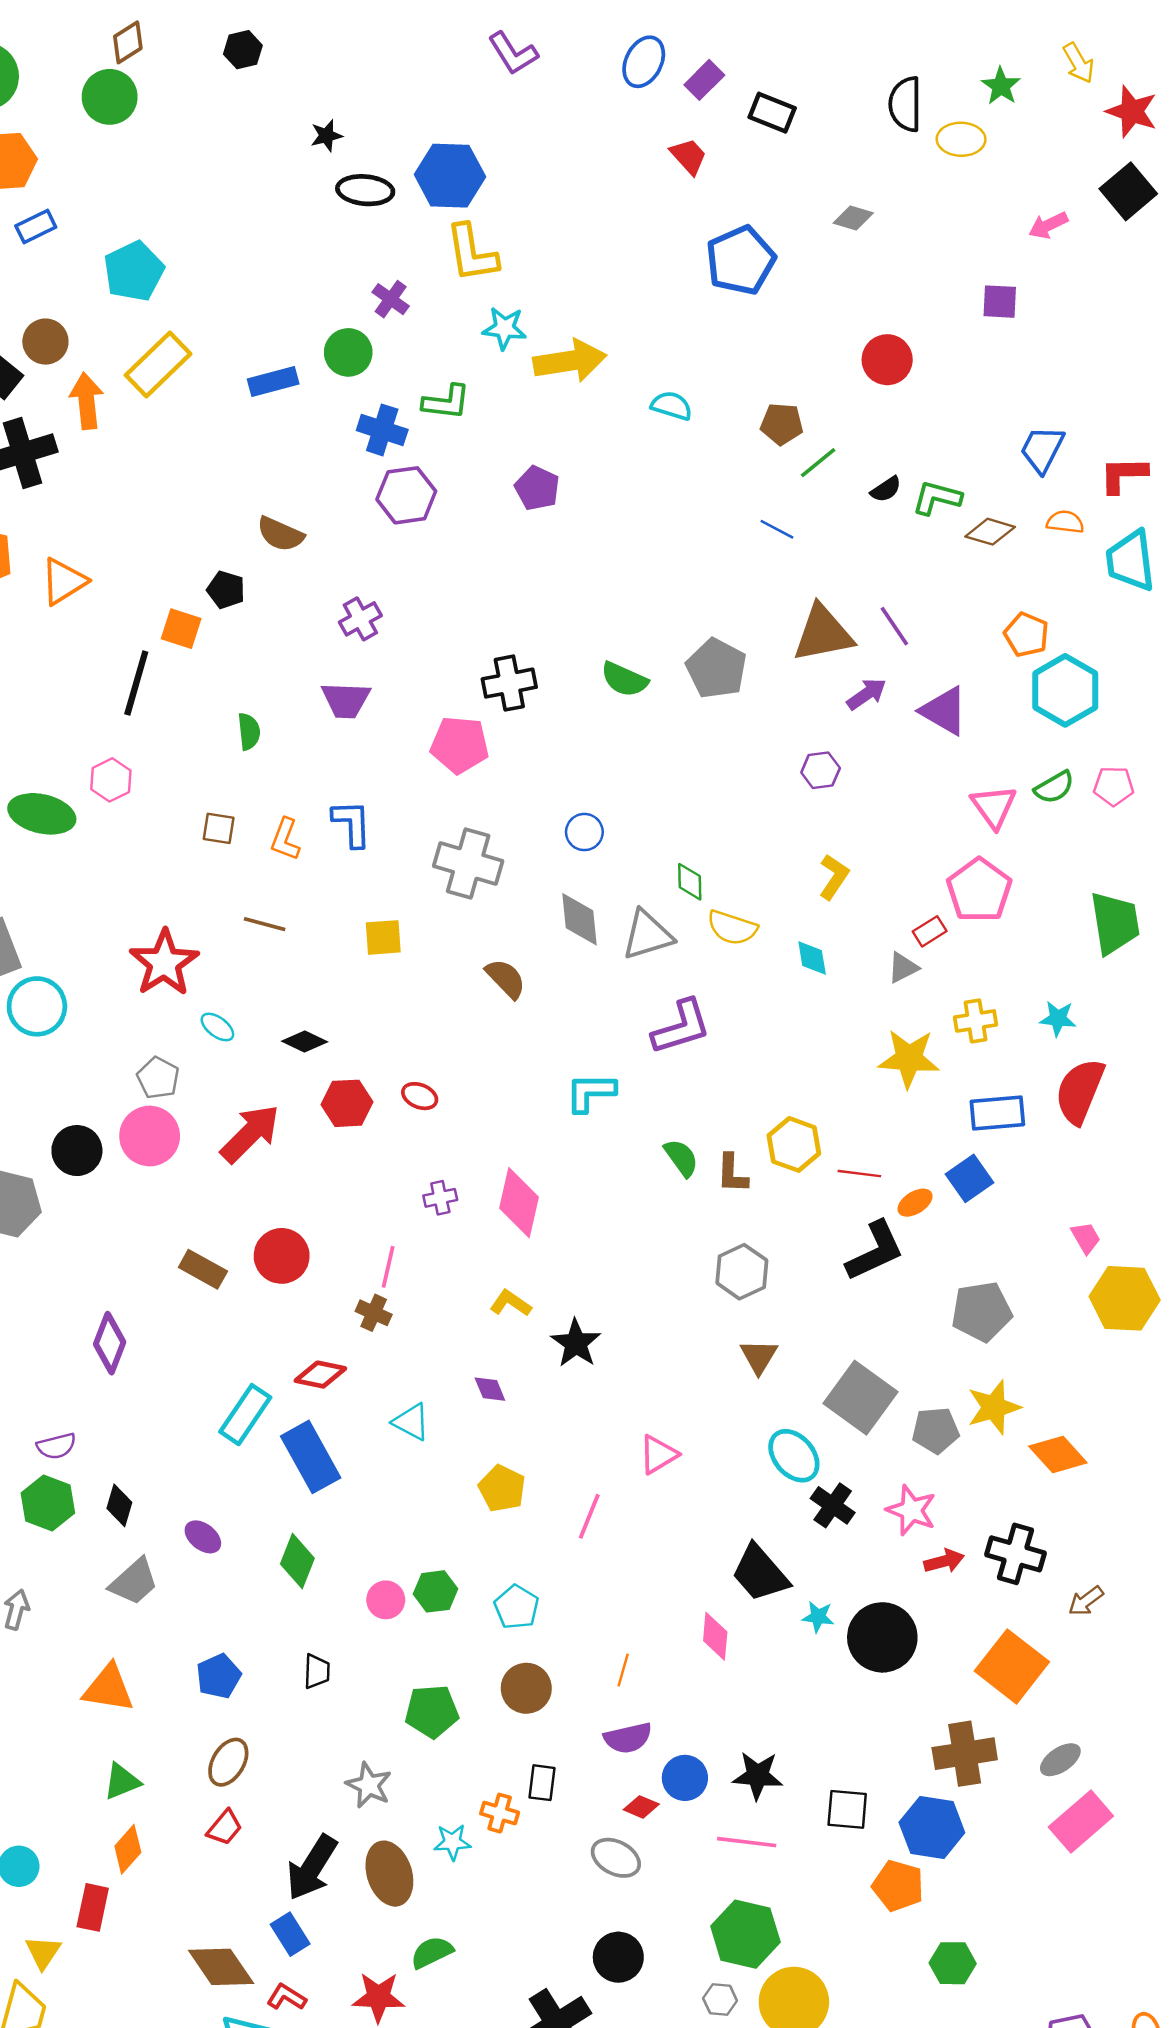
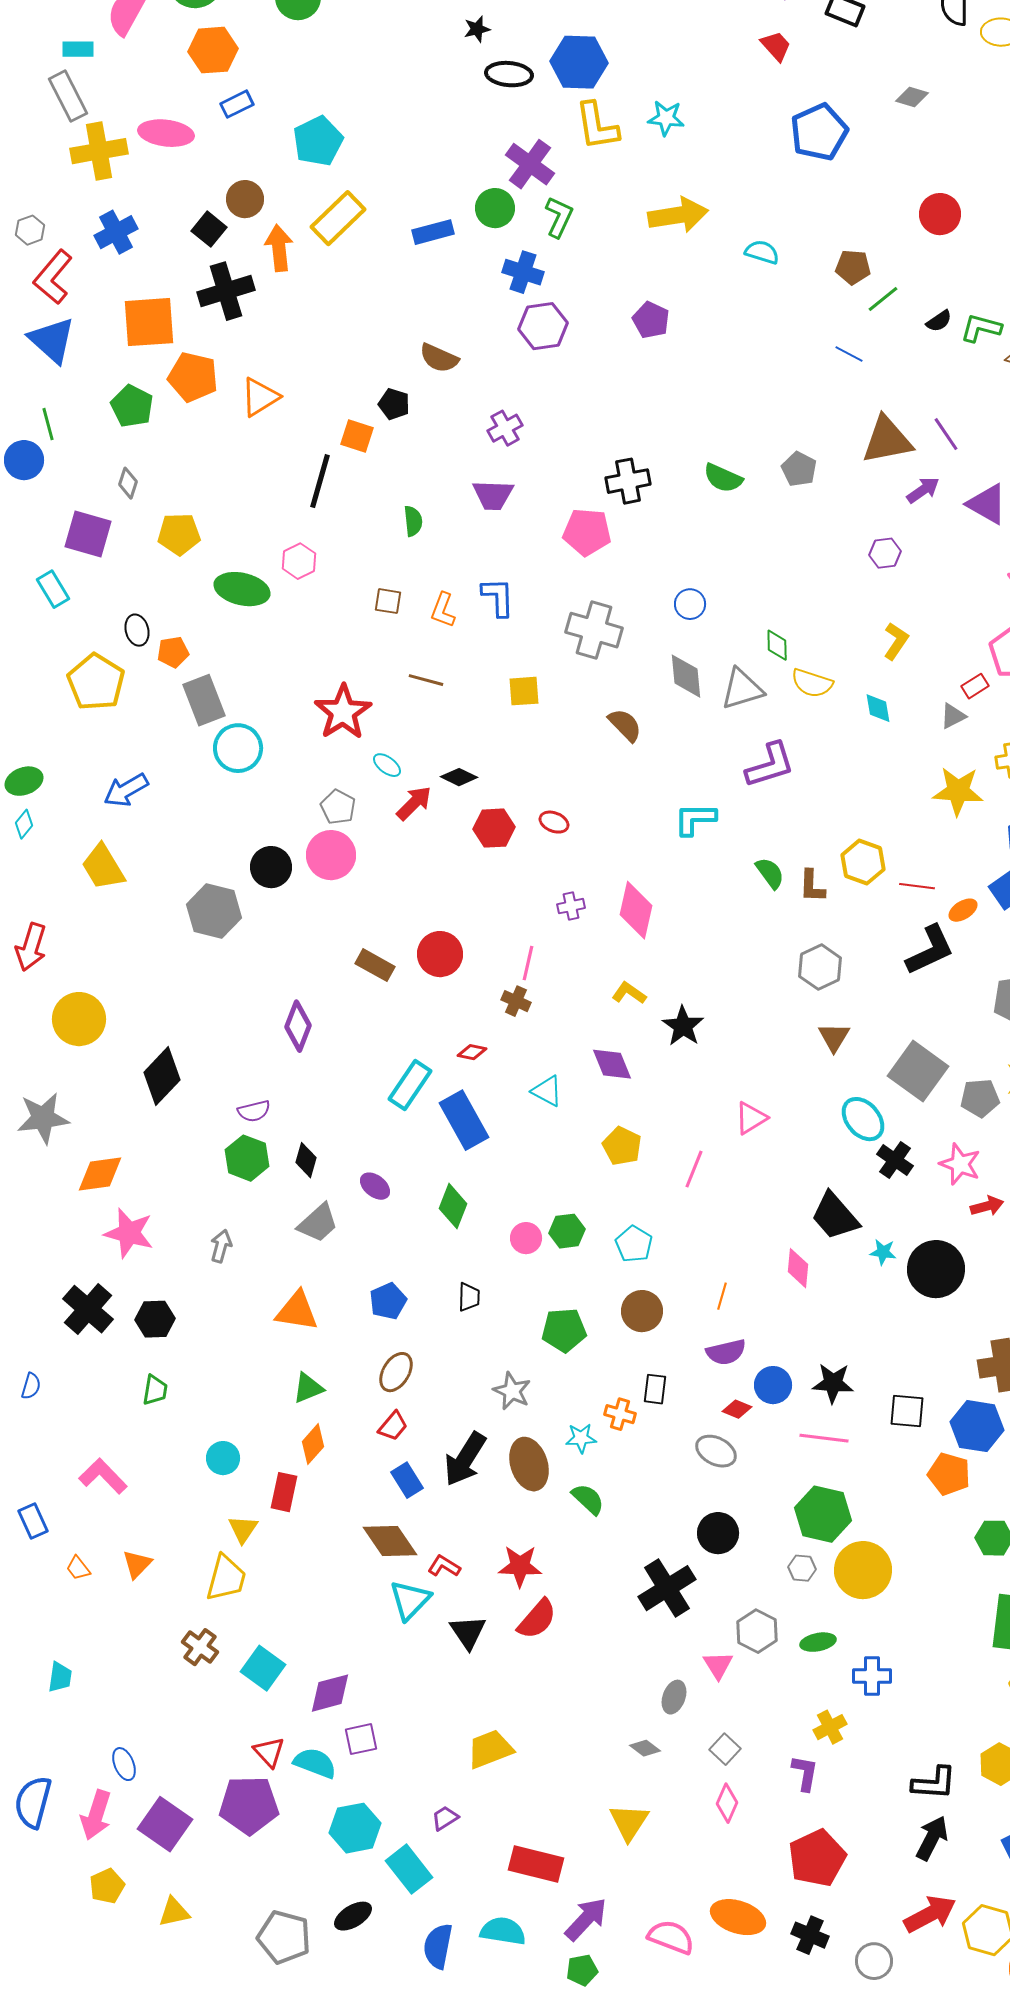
purple cross: (391, 299) -> (530, 164), size x1.6
cyan star: (504, 328) -> (666, 118), moved
green L-shape: (446, 402) -> (559, 217), moved, turned -72
gray pentagon: (716, 669) -> (799, 469), size x0.7
red arrow: (250, 1134) -> (414, 803), moved, size x0.7
red diamond: (320, 1375) -> (472, 1052), size x0.7
purple diamond: (490, 1389) -> (612, 1064), size x1.5
blue rectangle: (290, 1934) -> (407, 1480), moved
green semicircle: (432, 1952) -> (588, 1499), moved, turned 69

